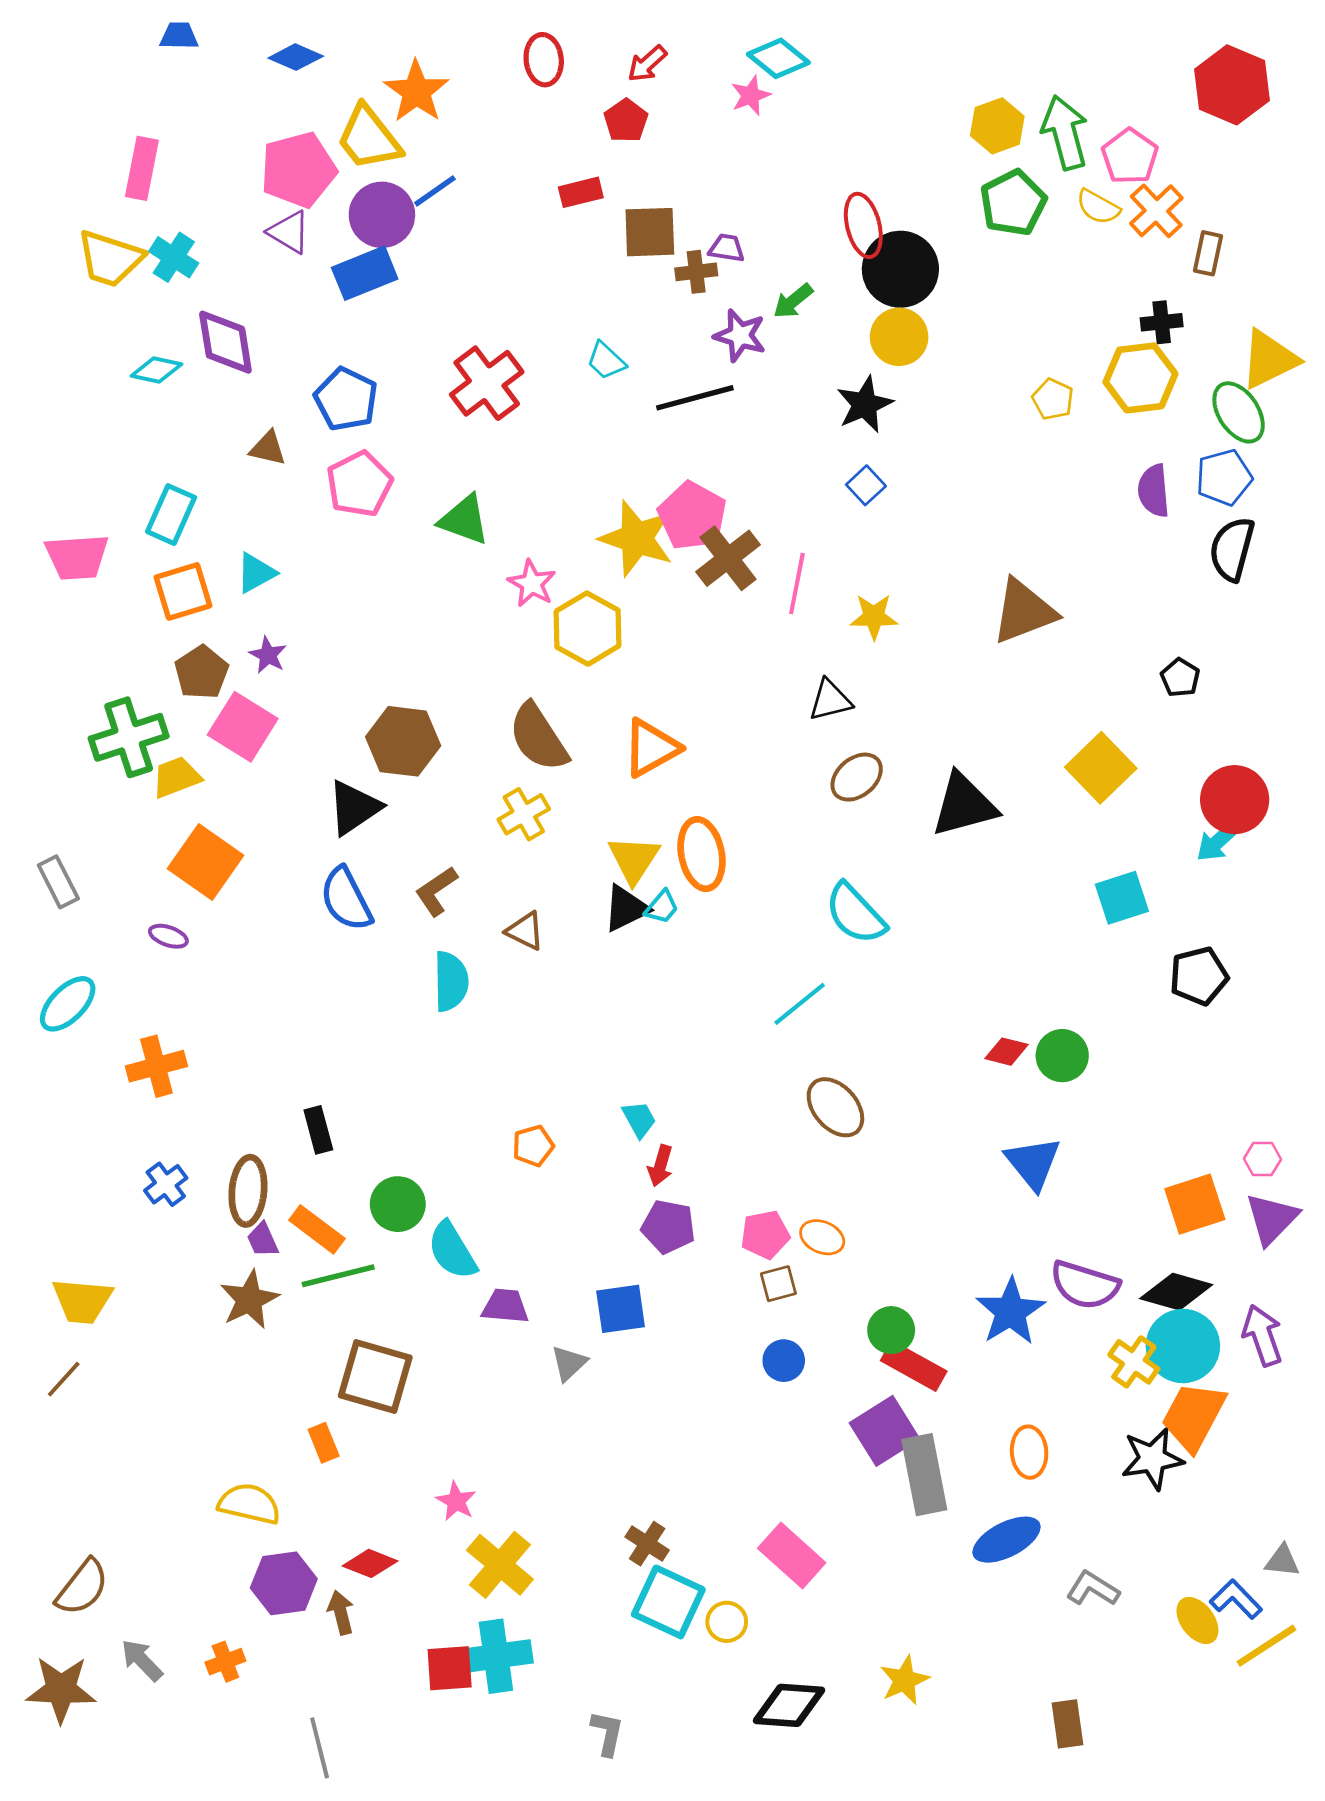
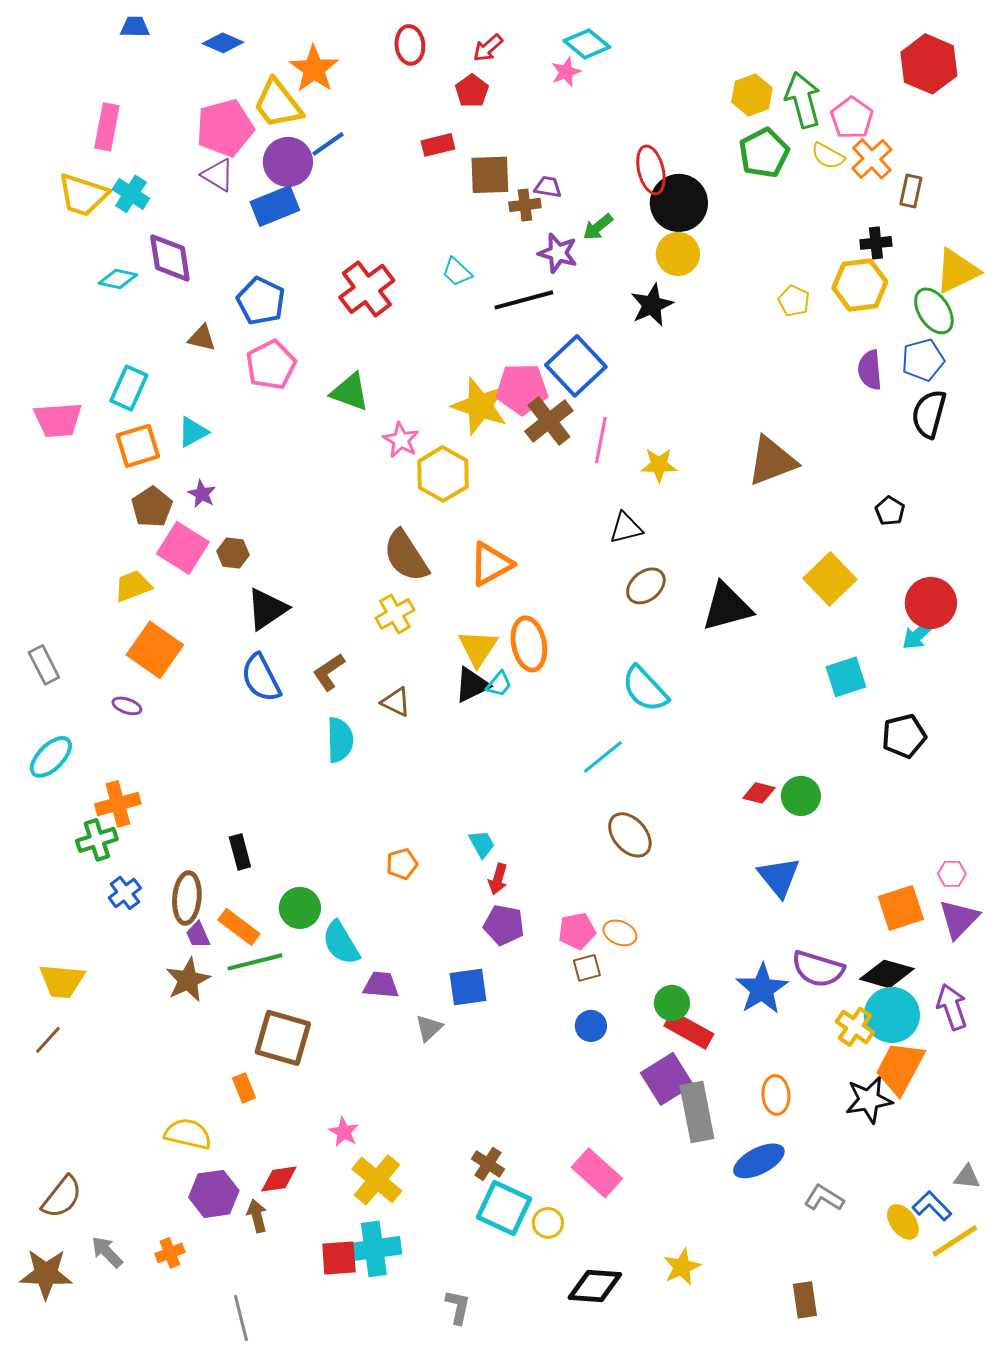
blue square: (866, 485) -> (576, 366), moved, size x2.0
pink pentagon: (692, 516) -> (522, 389), turned -30
green cross: (129, 737) -> (97, 840), moved, size x0.7
brown hexagon: (403, 741) -> (233, 553), moved, size x0.6
red diamond: (370, 1563) -> (279, 1179), turned -30

